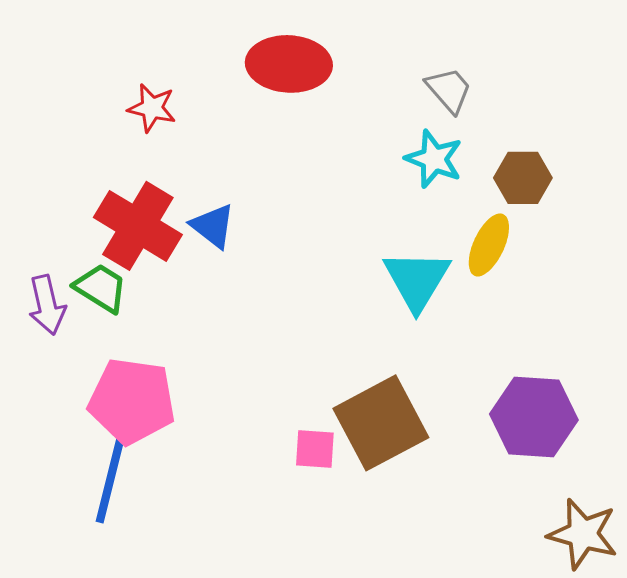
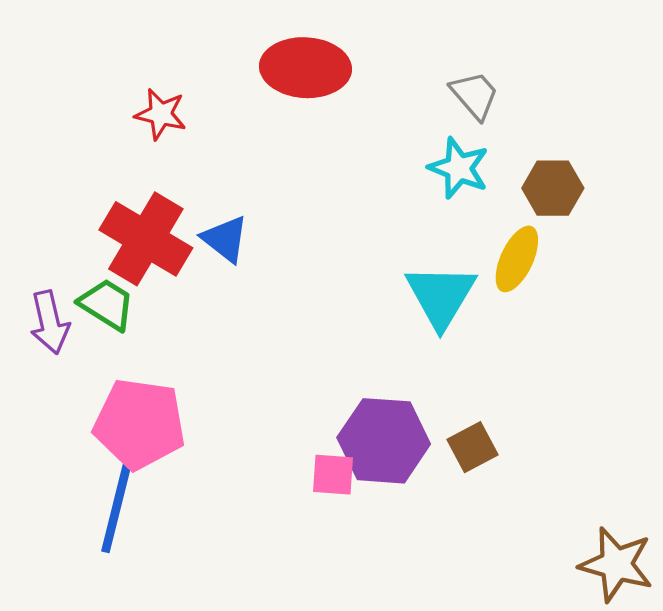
purple hexagon: (534, 417) -> (384, 441), moved
brown square: (381, 423) -> (472, 447), moved, size x0.5

